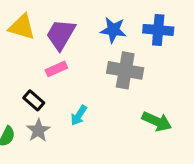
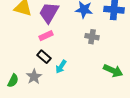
gray cross: (125, 70) -> (92, 37), size x0.6
black rectangle: (34, 100) -> (44, 57), moved

